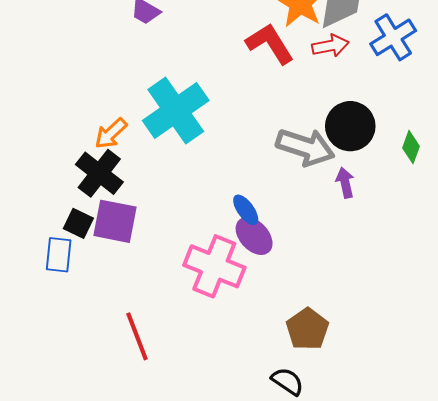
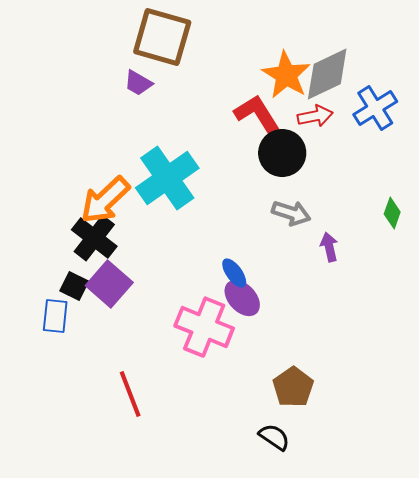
black circle: (350, 126) -> (282, 153), moved
orange arrow: (111, 134) -> (105, 200), size x1.6
gray arrow: (305, 147) -> (291, 213), size x0.7
purple square: (115, 221) -> (109, 284), turned 30

